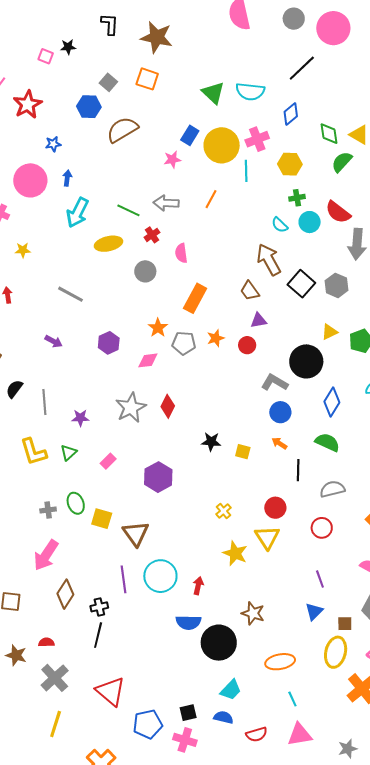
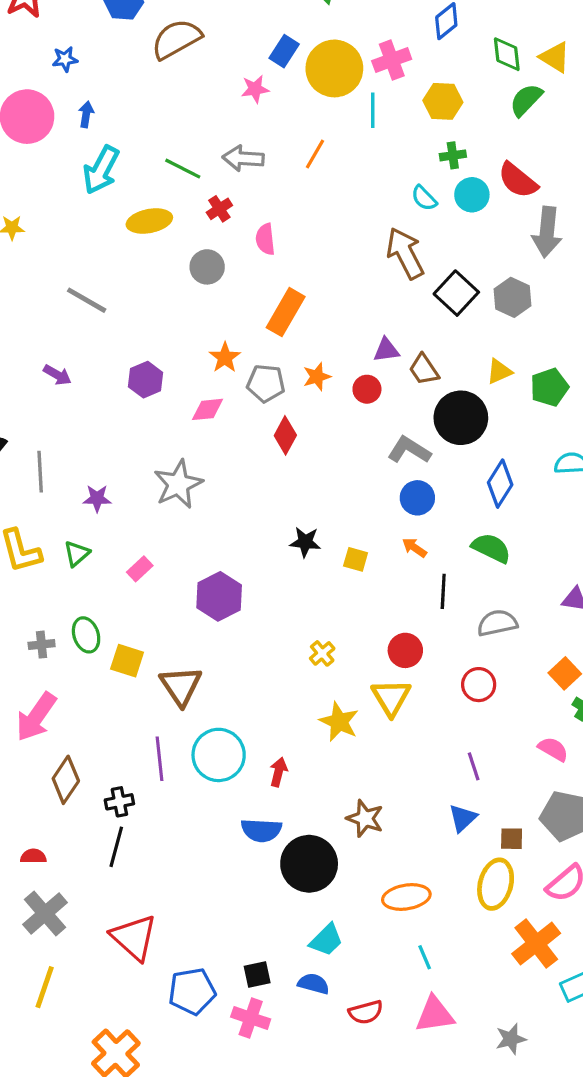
brown trapezoid: (250, 291) -> (424, 369), moved
red diamond: (168, 406) -> (285, 435), moved

